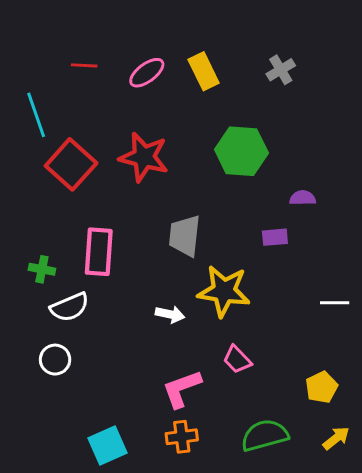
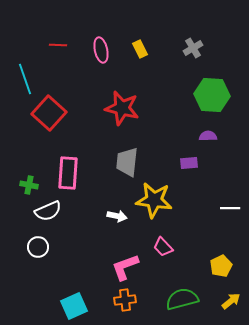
yellow rectangle: (204, 71) -> (140, 49), size x0.7
pink ellipse: (147, 73) -> (101, 50), turned -65
green hexagon: (241, 151) -> (212, 95), moved
red star: (144, 157) -> (122, 108), moved

